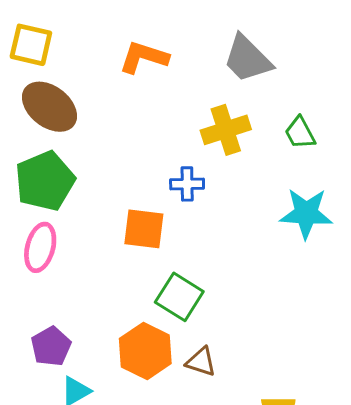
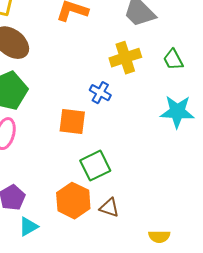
blue cross: (187, 184) -> (100, 93), turned 30
green square: (179, 297) -> (95, 166), turned 32

